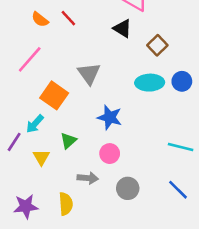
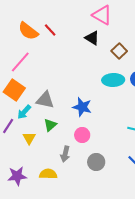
orange semicircle: (40, 19) -> (28, 31), size x1.5
gray triangle: (89, 74) -> (45, 100), moved, turned -42
orange square: (54, 95) -> (14, 90), moved
gray arrow: (88, 178) -> (65, 154), turned 98
yellow semicircle: (66, 204) -> (48, 174), turned -84

